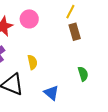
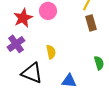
blue triangle: (51, 93) -> (69, 81), turned -35

